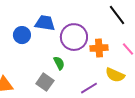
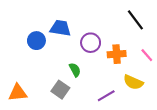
purple circle: (74, 37) -> (91, 43), size x0.7

